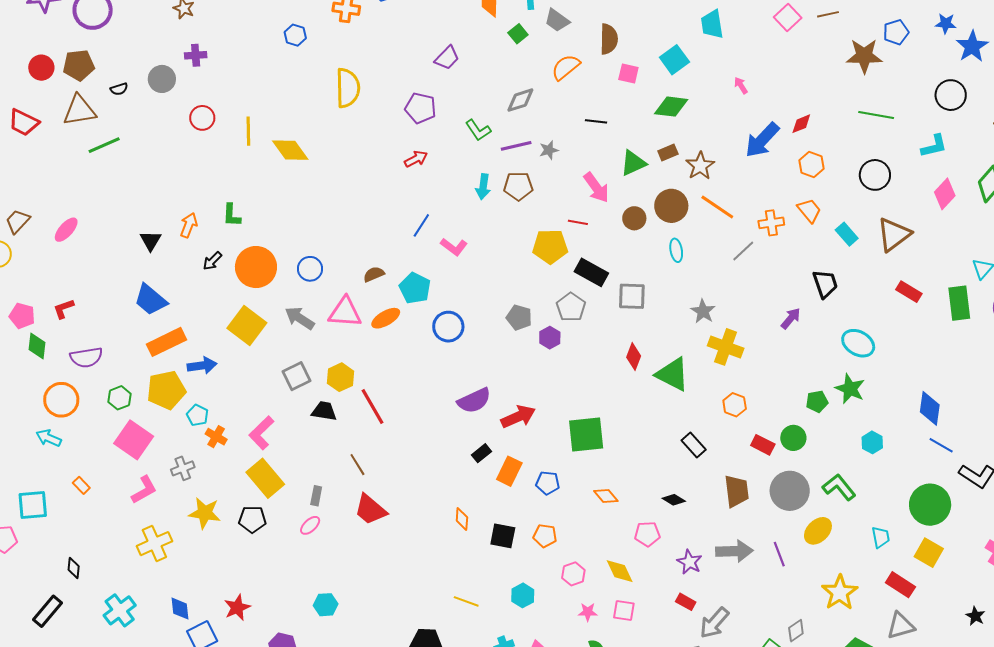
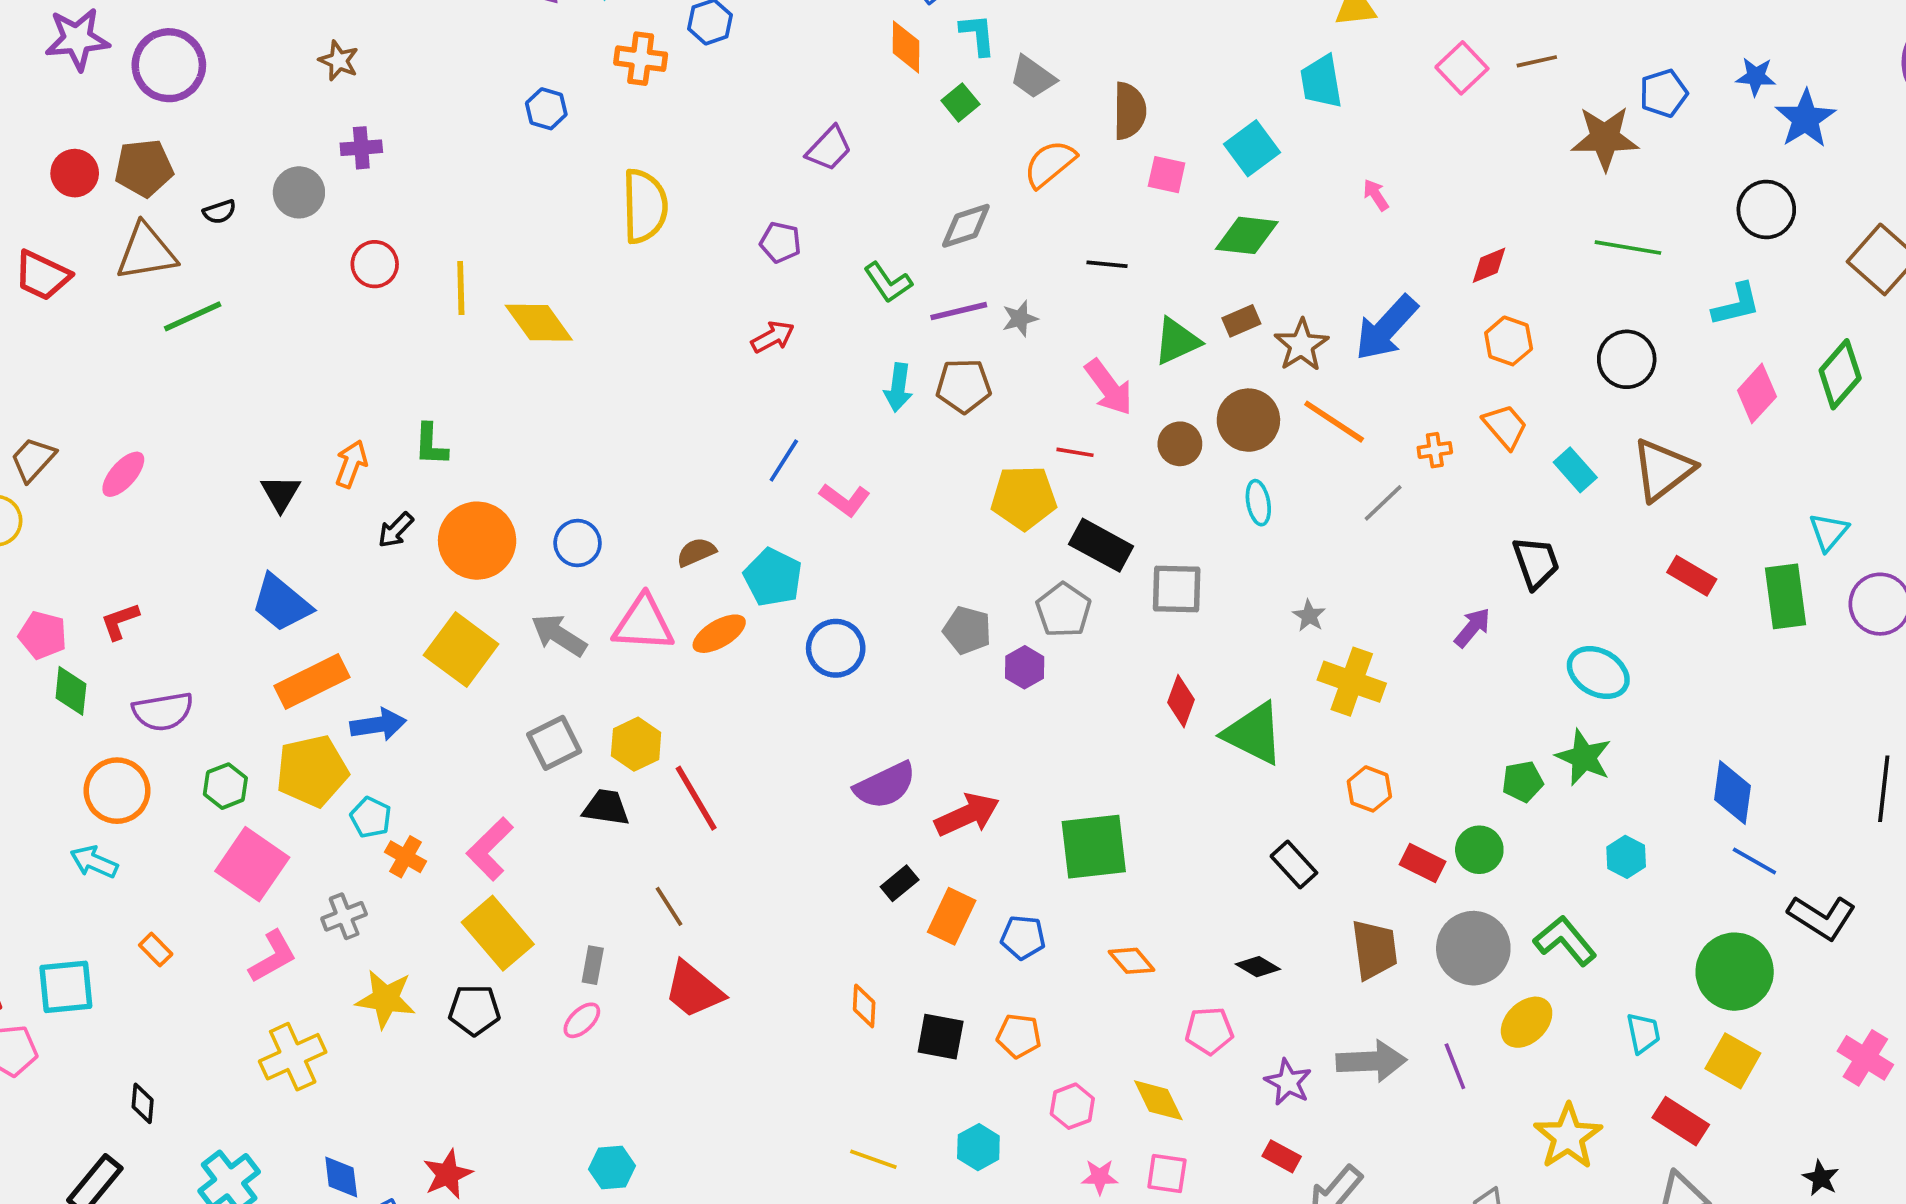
purple pentagon: (420, 108) -> (780, 242), size x0.7
blue arrow: (762, 140) -> (1386, 328), moved
orange cross: (771, 223) -> (1435, 450), size x0.7
gray star: (703, 311) -> (1309, 616), size x0.7

